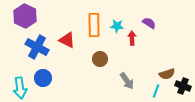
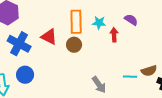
brown circle: (100, 59) -> (74, 45), moved
gray arrow: (127, 81) -> (99, 85), moved
cyan line: (156, 91) -> (130, 77), moved, turned 72

